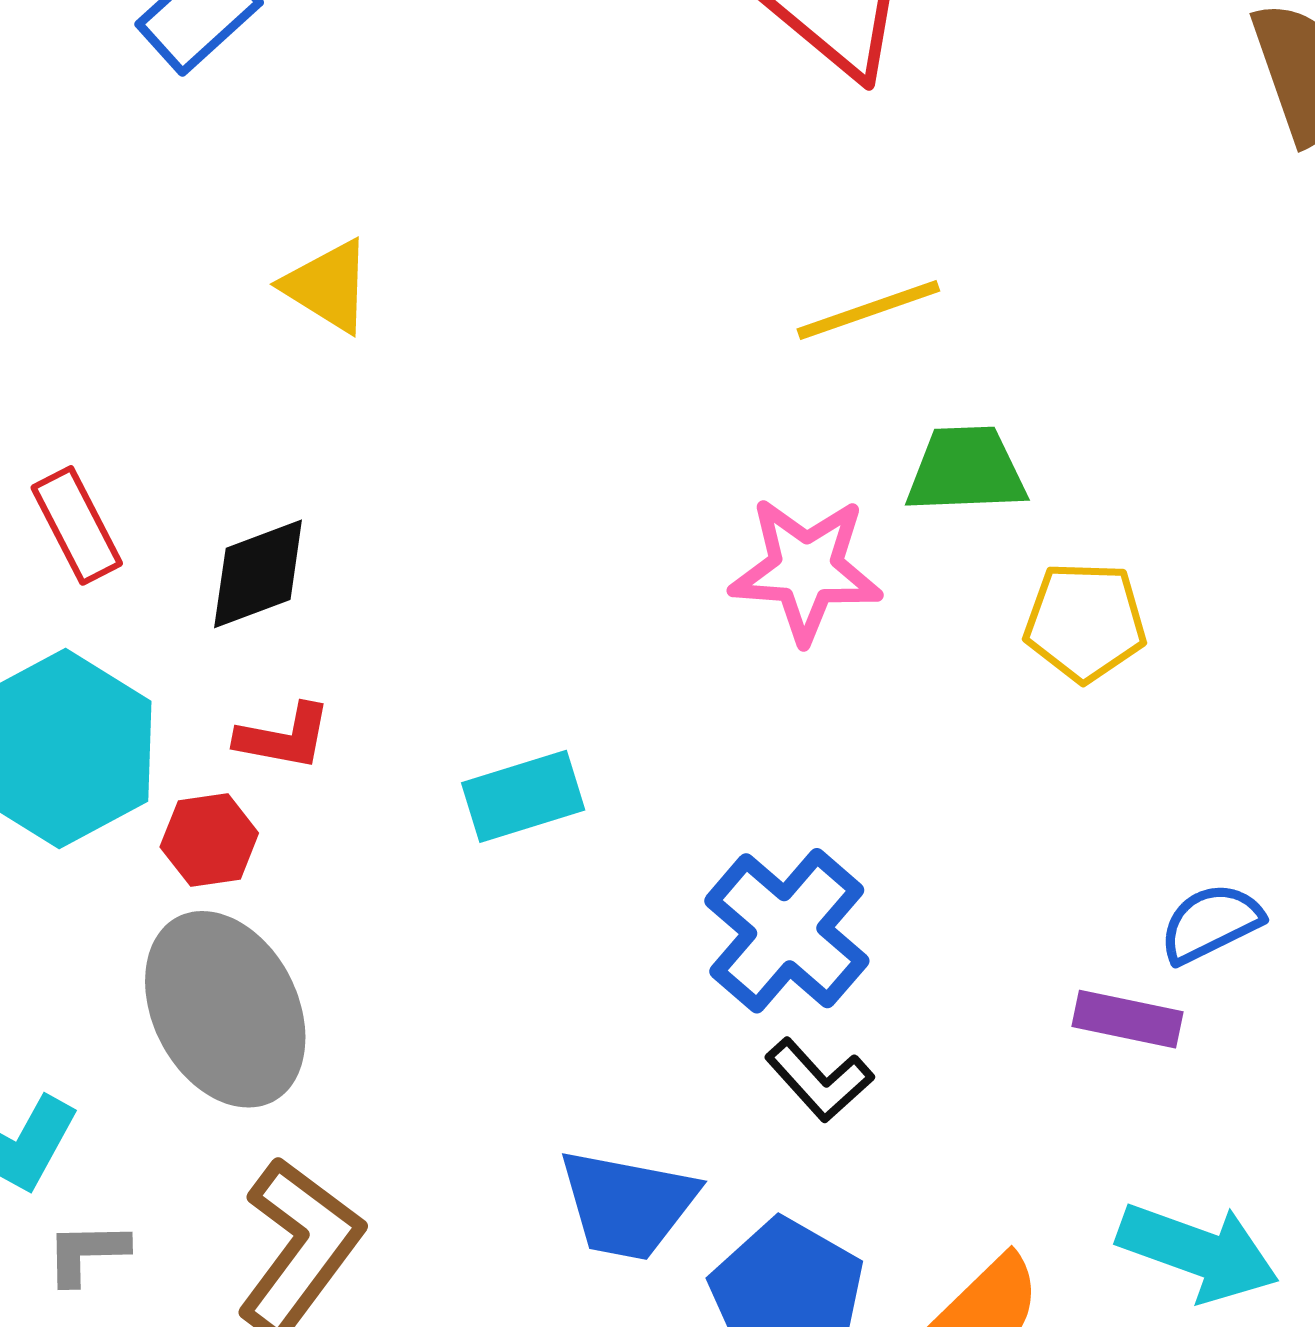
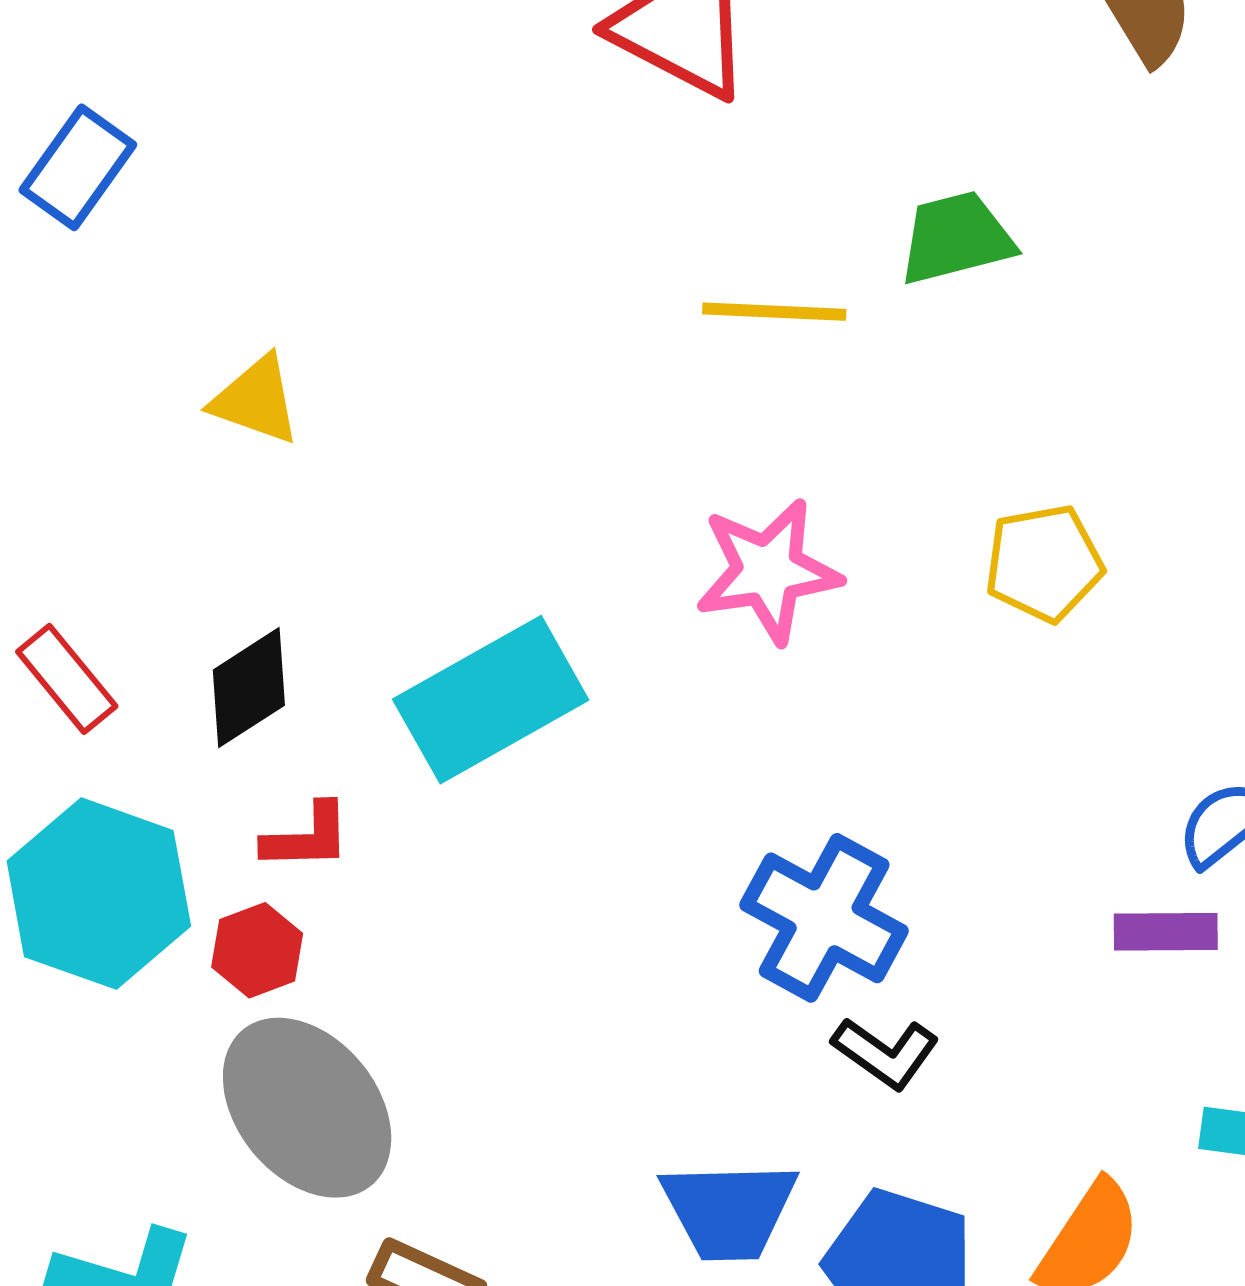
yellow line: (868, 310) -> (774, 312), turned 34
green trapezoid: (966, 470) -> (956, 238), moved
cyan rectangle: (523, 796) -> (491, 700), moved, size x1.6

